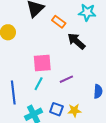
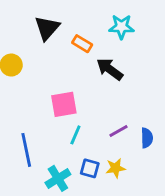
purple line: (66, 79) -> (118, 131), moved
cyan line: (39, 84) -> (75, 135), moved

